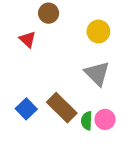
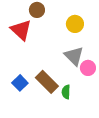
red triangle: (28, 39) -> (21, 30), size x1.6
pink circle: (105, 119) -> (88, 68), moved

